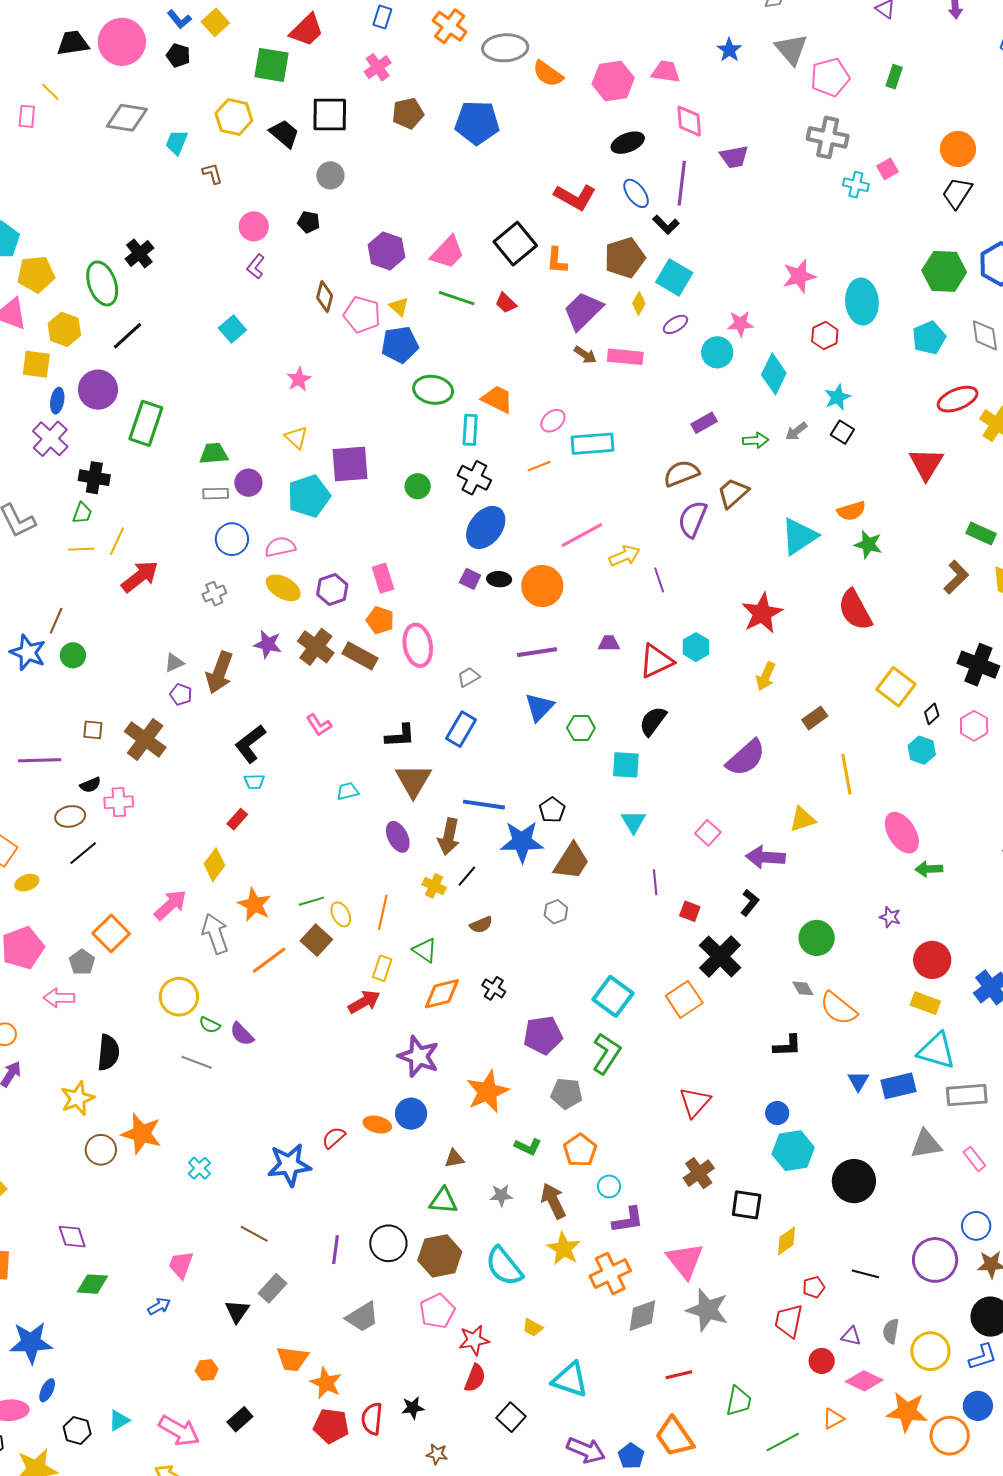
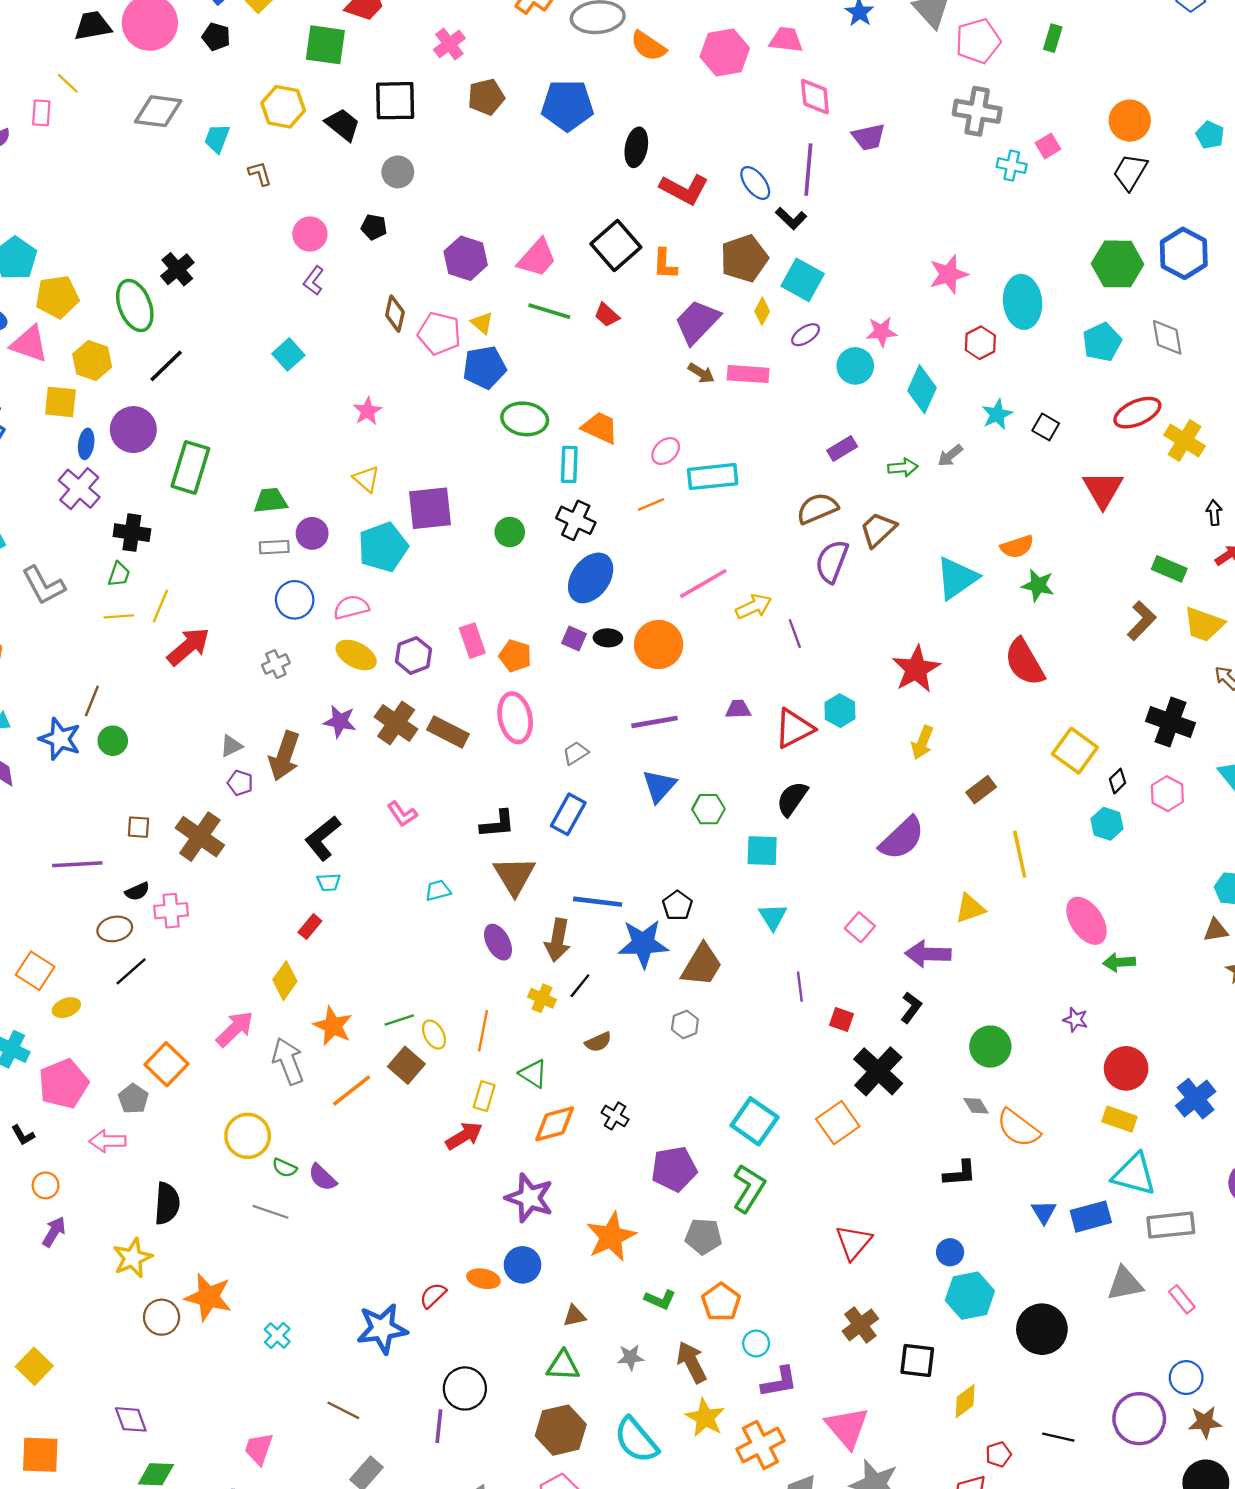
black ellipse: (628, 143) -> (636, 147), moved, turned -56
black square: (842, 432) -> (1046, 427), moved
orange pentagon: (380, 620) -> (515, 656), moved
black circle: (388, 1243) -> (465, 1388), moved

